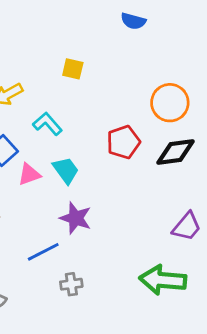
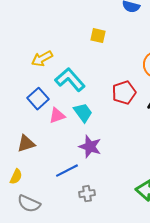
yellow square: (73, 69) -> (98, 36), moved
cyan L-shape: (47, 124) -> (70, 80), size x1.4

